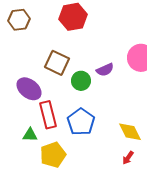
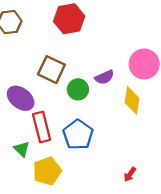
yellow diamond: (130, 132) -> (132, 100), moved, turned 35
green triangle: (30, 135) -> (22, 149), turned 42

